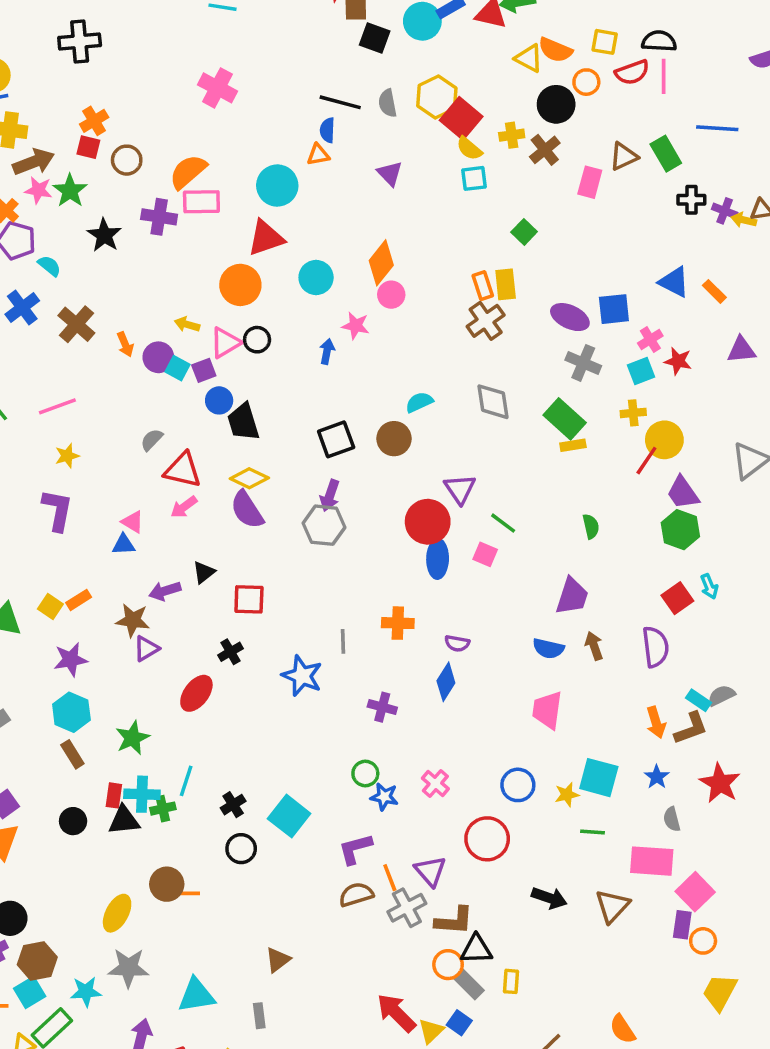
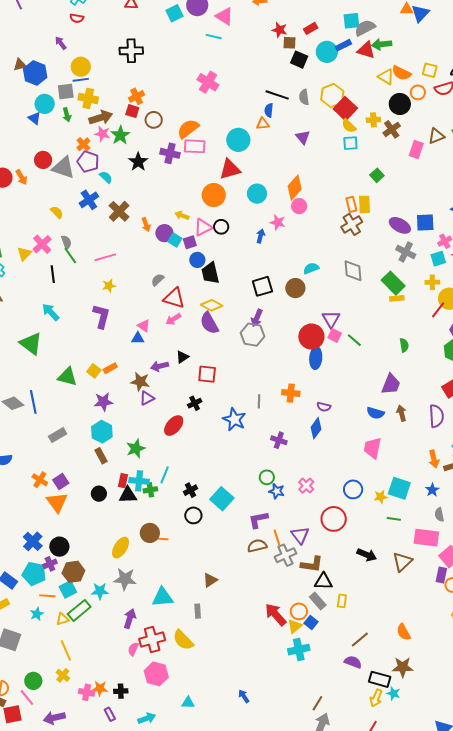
pink square: (485, 554) -> (335, 335), moved
orange circle: (448, 965) -> (299, 611), moved

